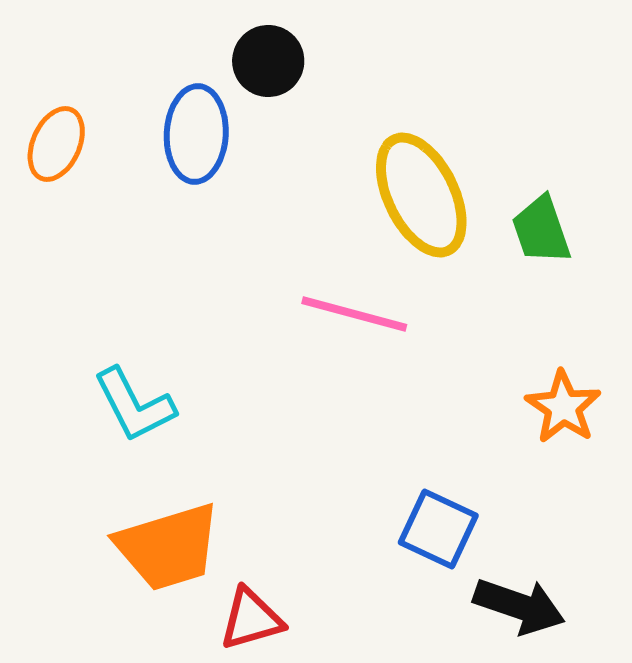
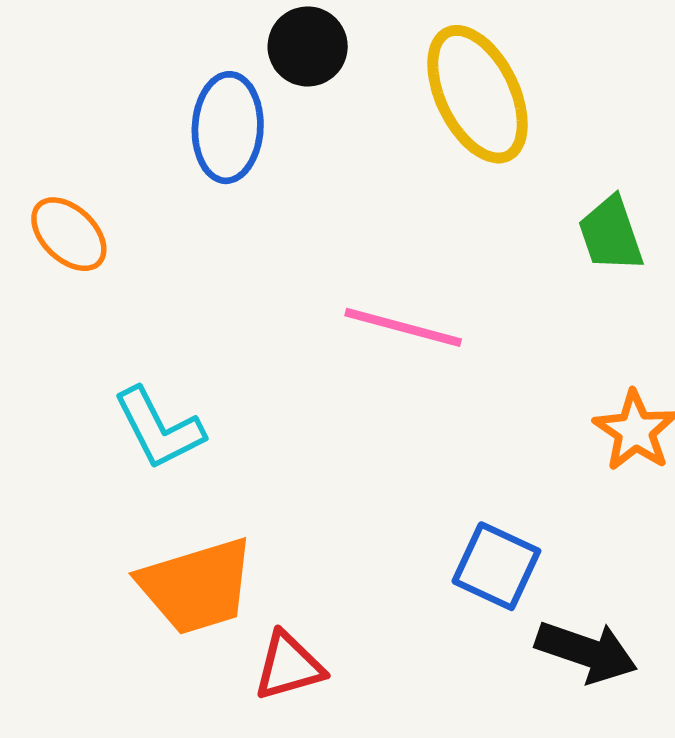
orange ellipse: (56, 144) -> (69, 234), moved, turned -70
yellow ellipse: (421, 195) -> (478, 94), moved

